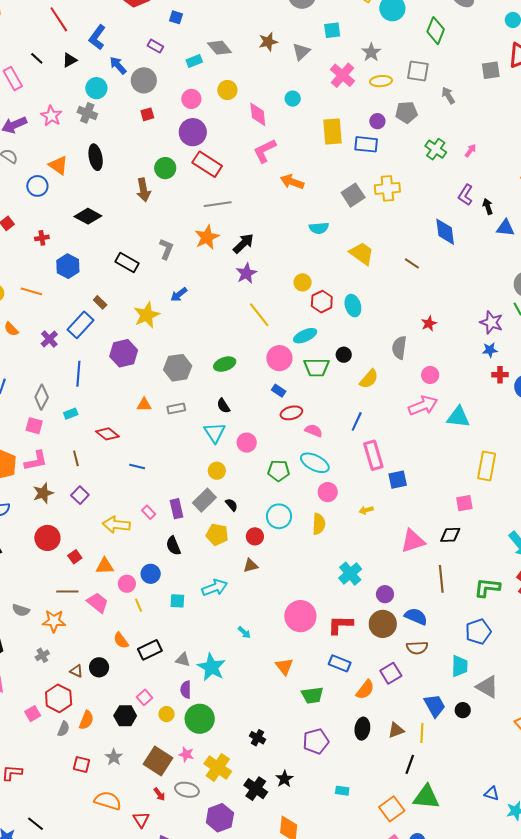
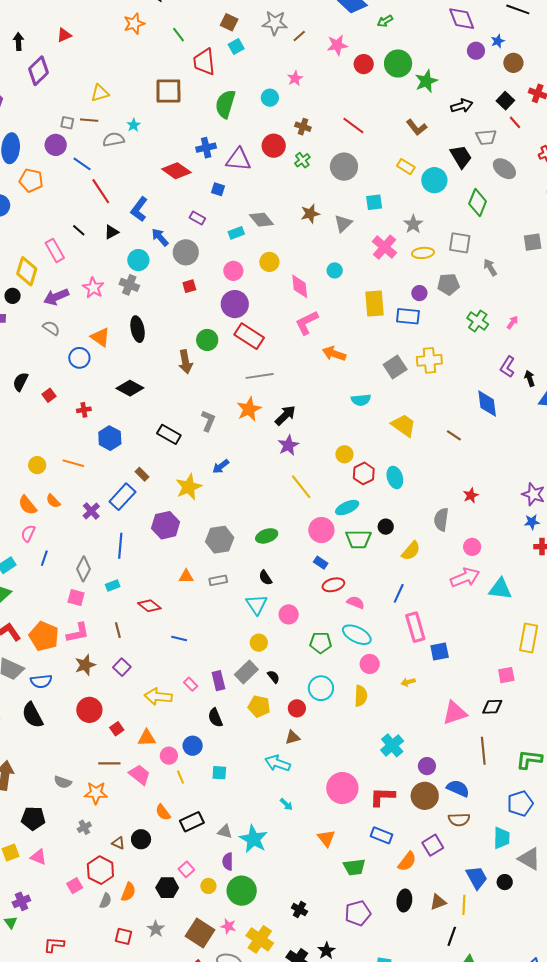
cyan arrow: (215, 588) -> (278, 763), moved, turned -140

